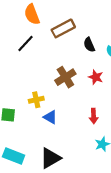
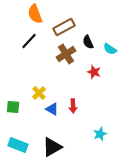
brown cross: (65, 77) -> (66, 54), moved
yellow cross: (36, 100) -> (39, 93), turned -32
red arrow: (94, 116) -> (73, 106), moved

